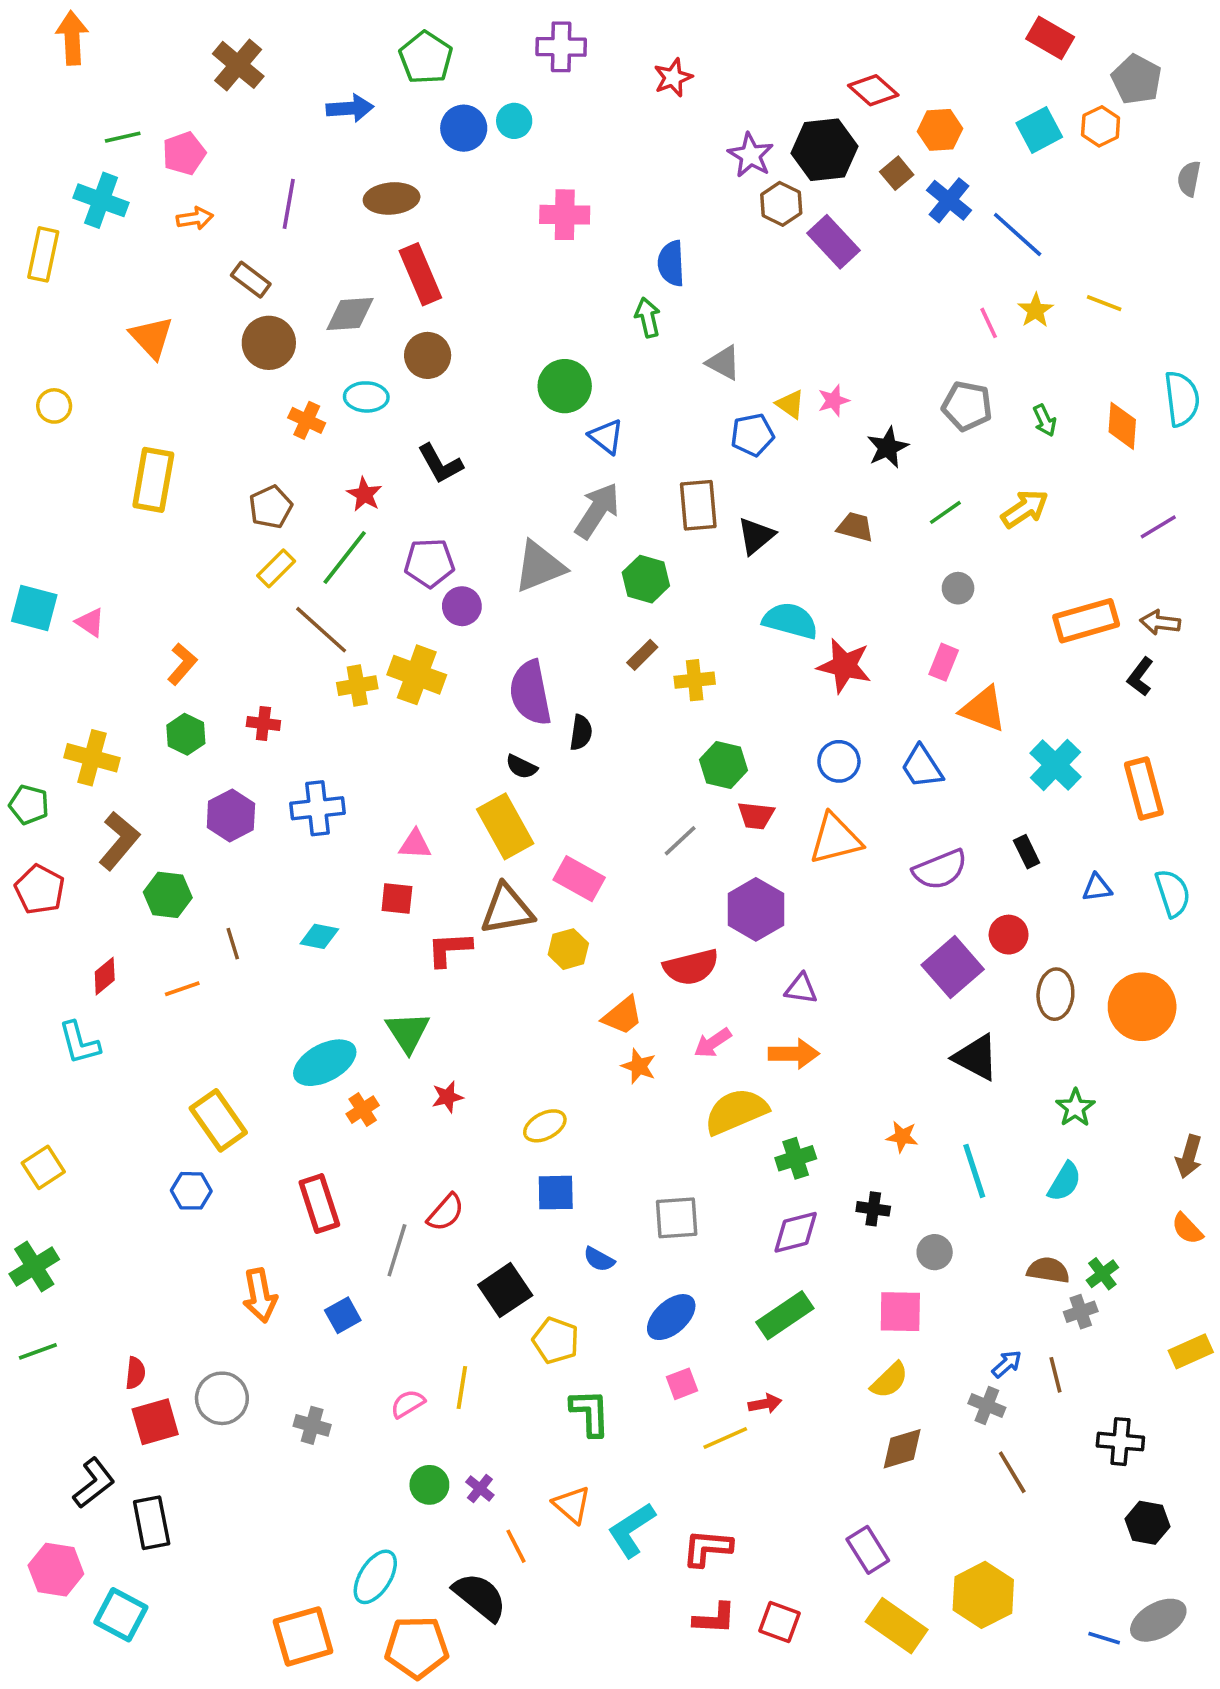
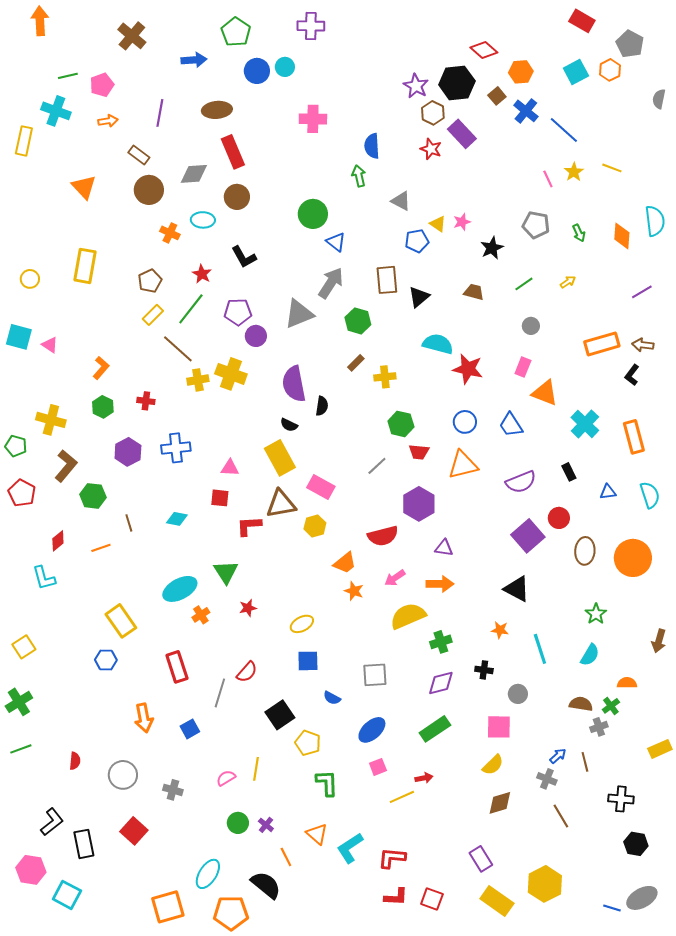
red star: (673, 78) -> (431, 149), moved, turned -30
yellow circle: (54, 406) -> (30, 279), moved
yellow arrow: (1025, 509) -> (568, 282), size x0.6
black triangle: (976, 1057) -> (517, 589), moved
orange semicircle: (1187, 1229) -> (627, 683), moved, turned 132
red square: (155, 1422) -> (134, 831), moved, turned -32

